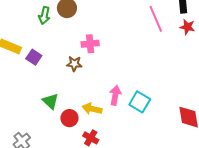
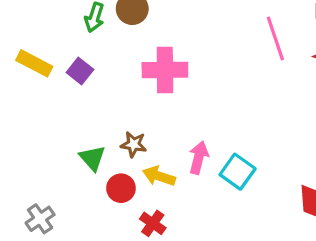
pink cross: (90, 44) -> (165, 70), size x1.5
purple square: (34, 57) -> (80, 71), moved
brown star: (74, 64) -> (134, 144), moved

